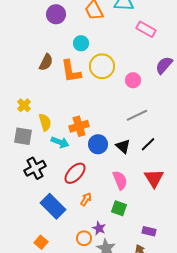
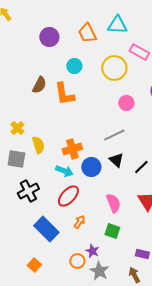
yellow circle: (102, 66) -> (114, 68), moved
gray line: (137, 115) -> (114, 135), moved
cyan arrow: (60, 142) -> (64, 171), moved
black triangle: (123, 146) -> (116, 160), moved

